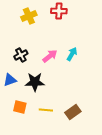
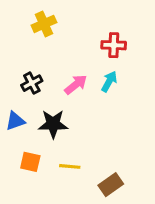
red cross: (59, 11) -> (114, 45), moved
brown rectangle: (73, 112) -> (111, 185), moved

